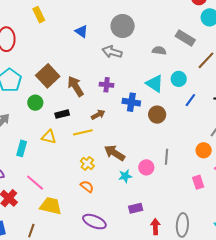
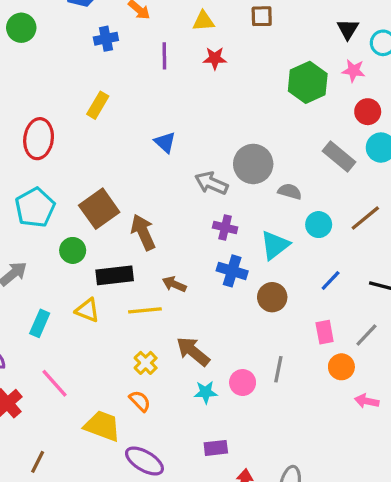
yellow rectangle: (39, 15) -> (98, 105), turned 49
gray circle: (123, 26) -> (253, 164), moved
gray rectangle: (185, 38) -> (339, 156), moved
cyan circle: (179, 79) -> (319, 225), moved
cyan triangle: (155, 84) -> (275, 245), turned 42
purple cross: (107, 85) -> (225, 228), moved
black rectangle: (62, 114) -> (115, 275), size x1.5
brown arrow: (98, 115) -> (174, 284), turned -136
pink rectangle: (198, 182) -> (325, 332), moved
yellow trapezoid: (51, 206) -> (102, 426), moved

